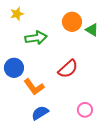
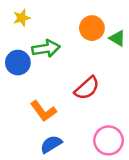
blue circle: (14, 68) -> (18, 63), moved
pink circle: (85, 110) -> (109, 140), size x1.5

